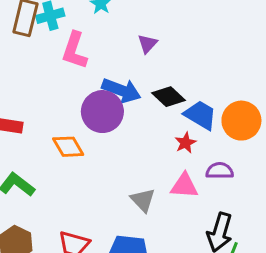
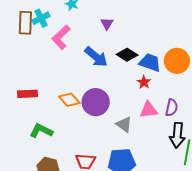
pink L-shape: (75, 50) -> (61, 37), turned 40
blue arrow: (121, 90) -> (96, 57), turned 30
purple circle: (102, 112) -> (96, 102), moved
purple semicircle: (220, 171) -> (172, 108), moved, turned 114

